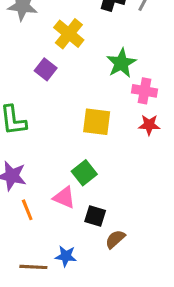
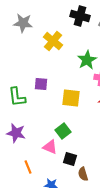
purple square: (46, 69) -> (41, 84), moved, turned -32
orange line: (27, 210) -> (28, 167), moved
brown semicircle: (115, 239) -> (83, 174), turned -64

